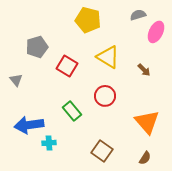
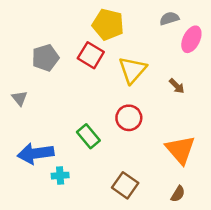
yellow triangle: (108, 57) -> (133, 70), turned 40
red square: (67, 66) -> (91, 55), moved

